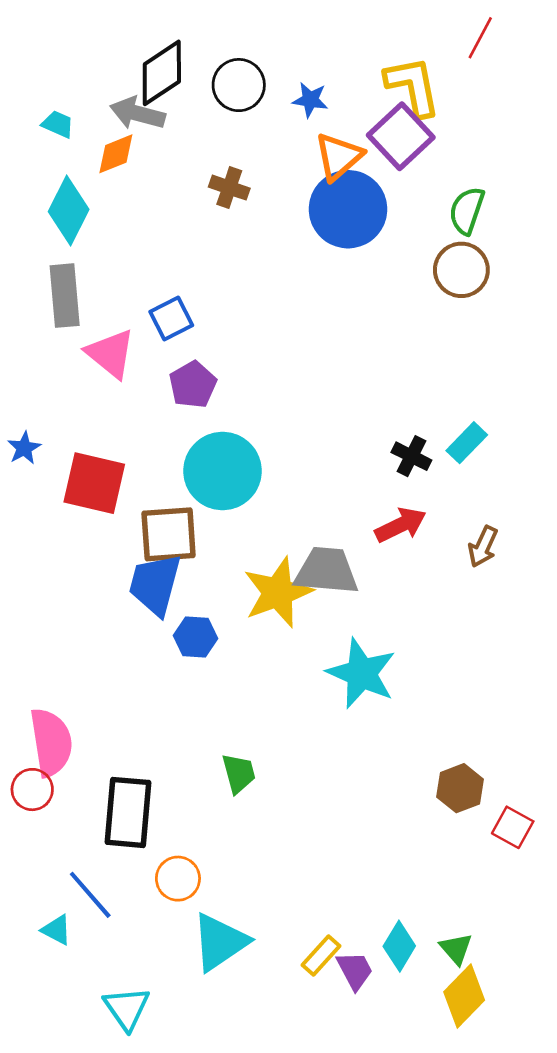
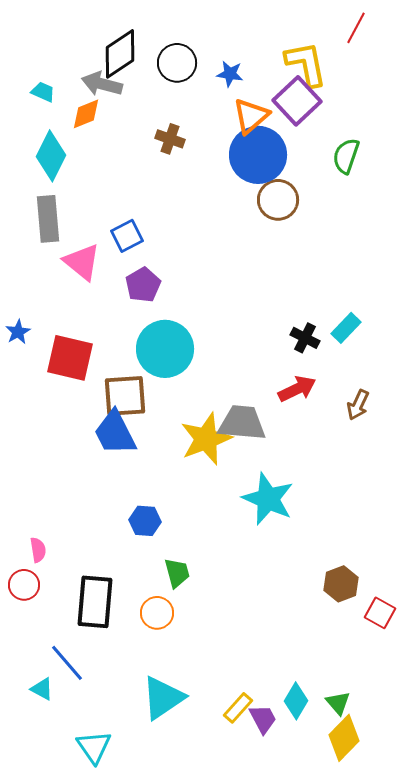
brown circle: (461, 270) -> (278, 200), moved
blue trapezoid: (155, 584) -> (115, 433), turned -42
blue hexagon: (195, 637) -> (145, 521), moved
pink semicircle: (51, 742) -> (38, 550), size x0.5
orange circle: (178, 879) -> (157, 613), moved

